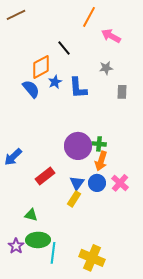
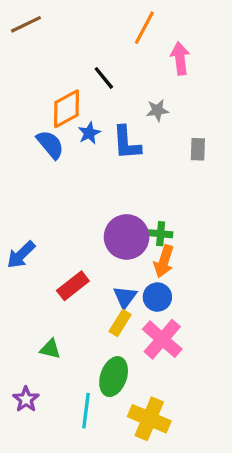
pink arrow: (111, 36) -> (180, 58), turned 54
gray star: (106, 68) -> (157, 110), moved
pink cross: (120, 183) -> (162, 339), moved, size x1.4
green ellipse: (38, 240) -> (114, 377), moved, turned -70

